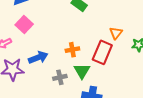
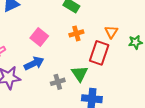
pink square: (24, 25) -> (39, 37), moved
orange cross: (72, 50) -> (76, 33), moved

